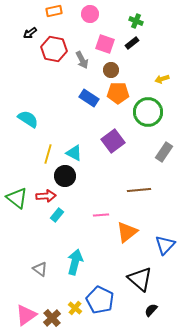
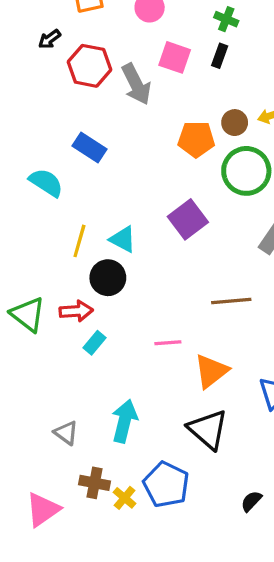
black rectangle: (132, 43) -> (220, 56), turned -32
gray arrow: (82, 60) -> (136, 84), size x1.4
brown circle: (111, 70) -> (235, 123), moved
blue rectangle: (89, 98) -> (89, 148), moved
black triangle: (140, 279) -> (208, 429), moved
brown cross: (52, 318) -> (94, 483), moved, turned -36

